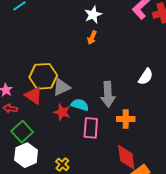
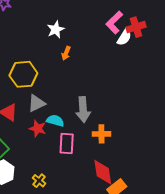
white star: (93, 15) -> (56, 29), moved
yellow hexagon: (43, 76) -> (23, 74), moved
white semicircle: (146, 77) -> (124, 37), moved

